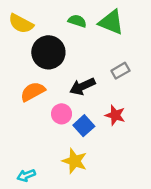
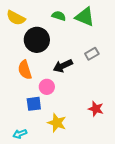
orange semicircle: (33, 92) -> (25, 70), turned -78
red star: (115, 115) -> (96, 109), moved
blue square: (84, 126) -> (34, 104), moved, turned 35

